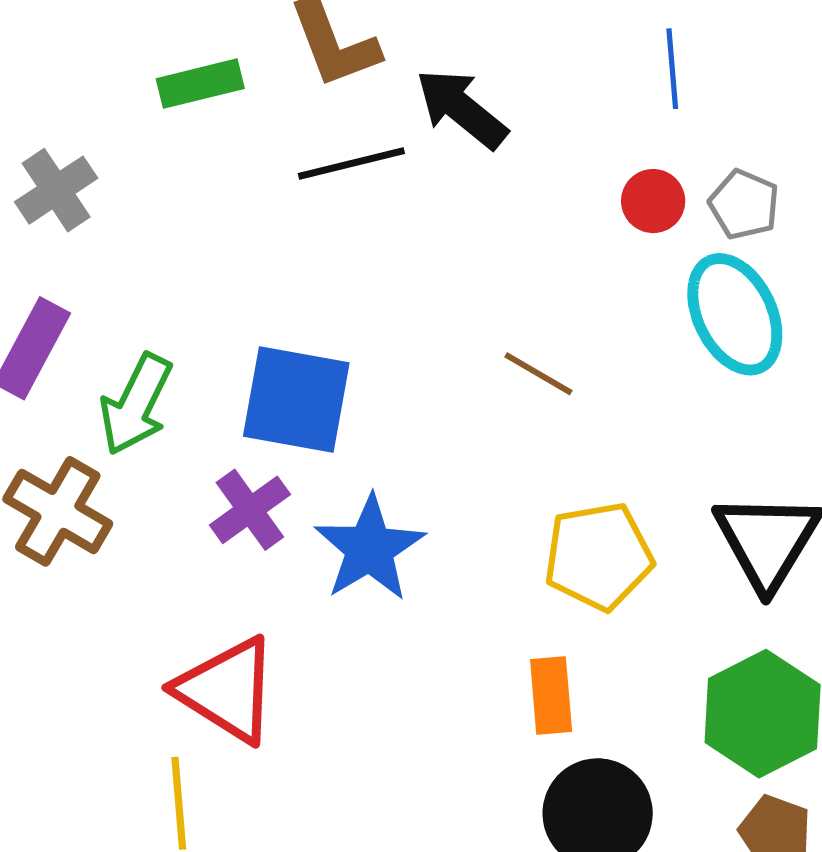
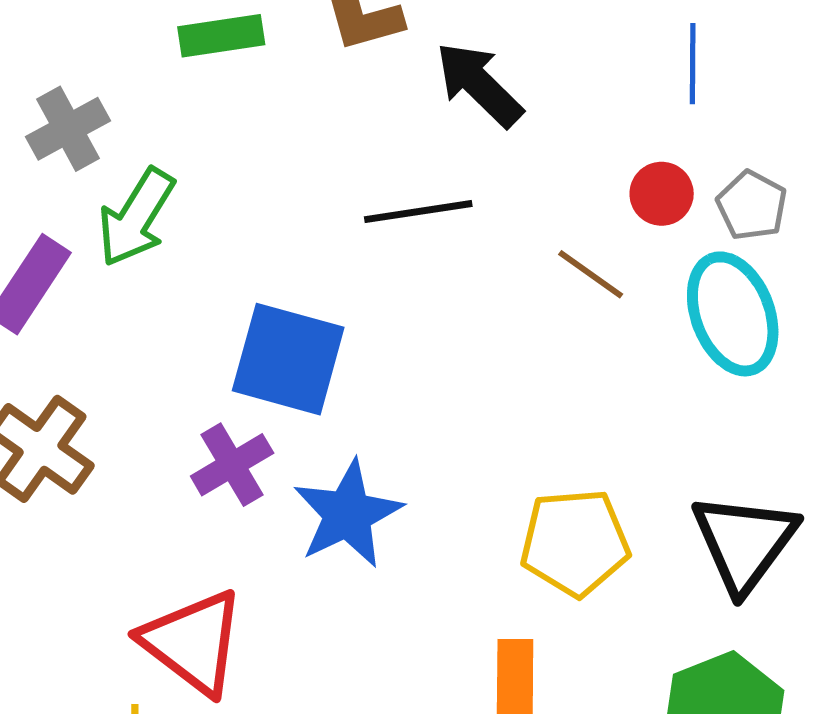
black line: (351, 163) -> (418, 212), moved
brown line: (538, 374) -> (591, 274), moved
green arrow: (136, 404) -> (136, 217), moved

